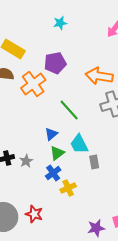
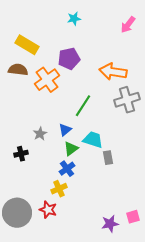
green line: (69, 110) -> (83, 106), turned 75
cyan trapezoid: (79, 144) -> (93, 140), turned 135
gray star: (26, 161) -> (40, 134), moved
yellow cross: (68, 188) -> (59, 189), moved

